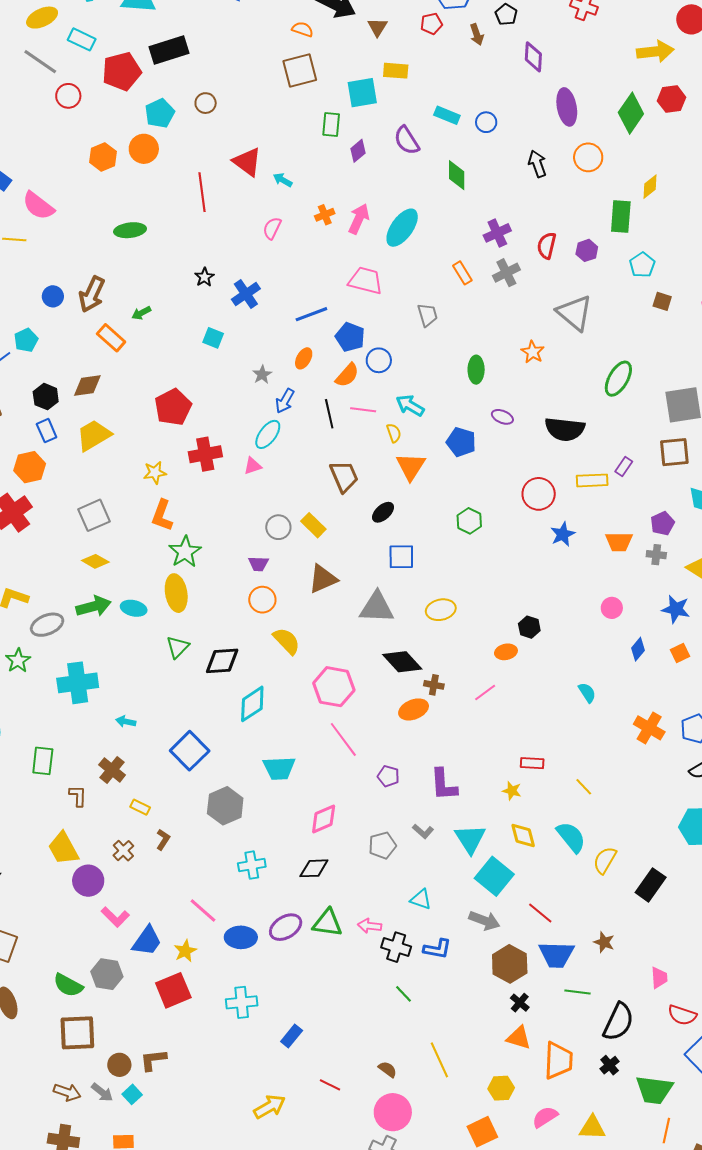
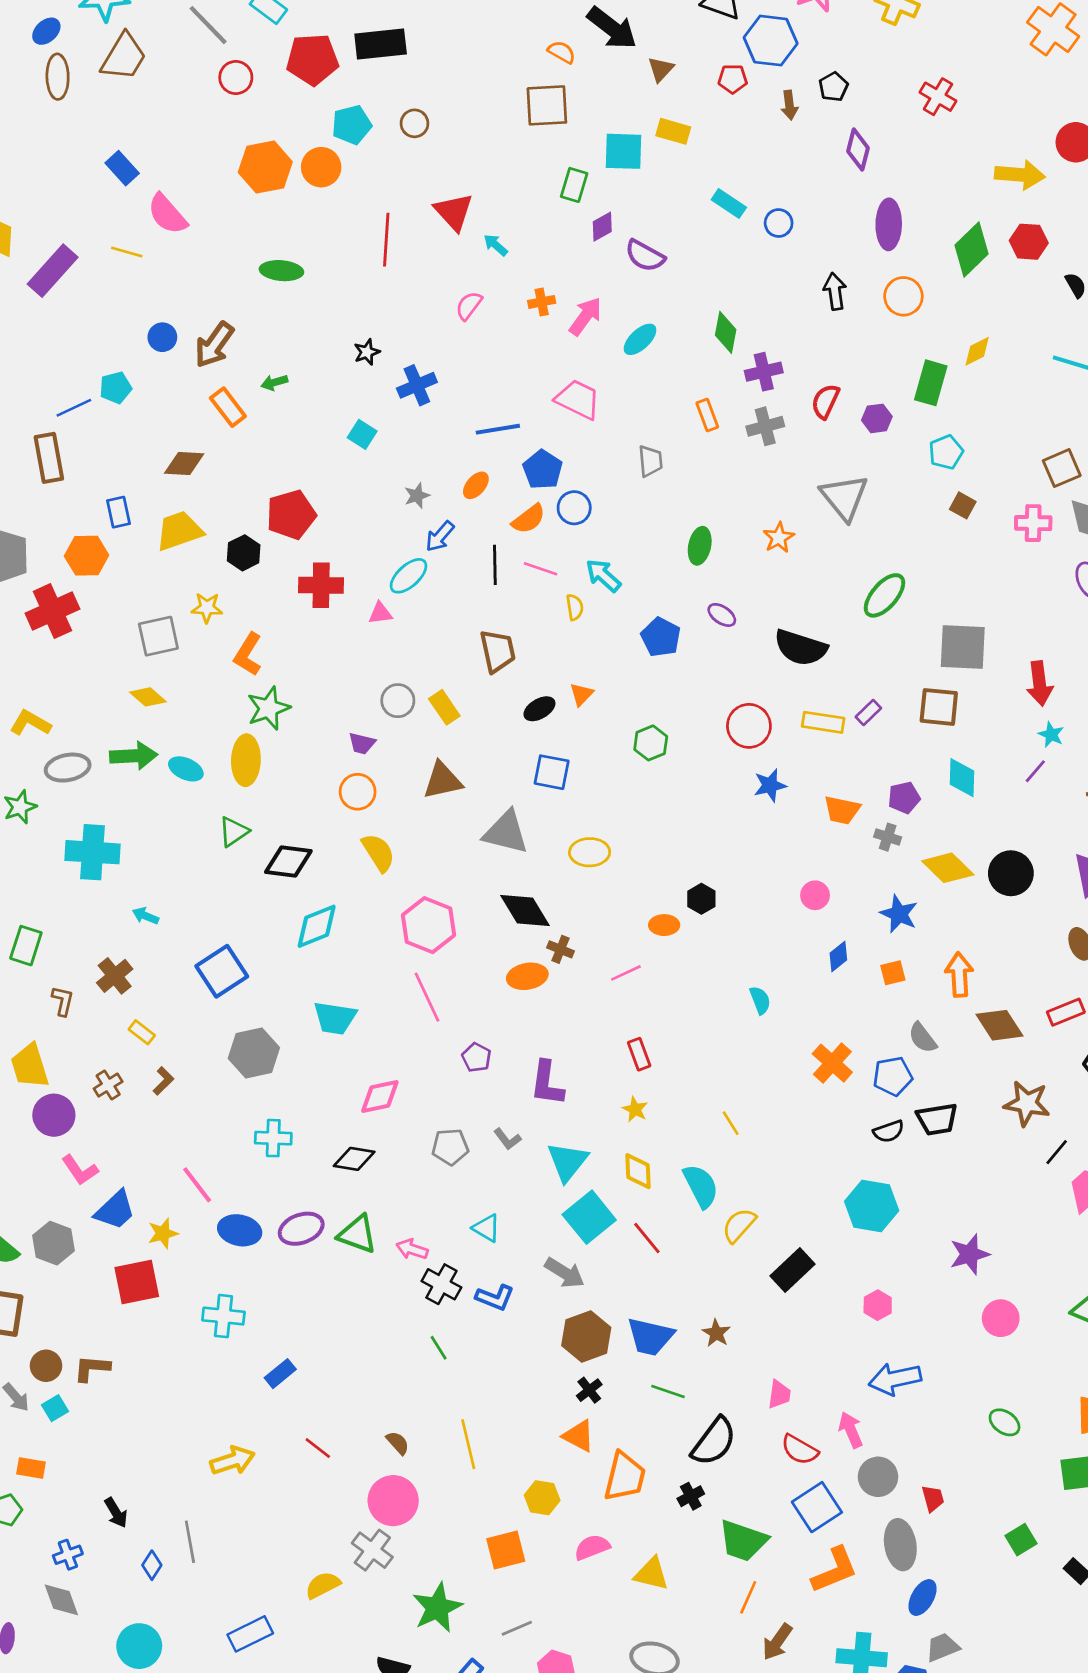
purple semicircle: (407, 140) -> (645, 256), moved, turned -40
orange hexagon: (103, 157) -> (265, 167), size x1.4
green diamond: (457, 175) -> (726, 332), moved
cyan ellipse: (402, 228) -> (640, 339), size x0.7
black hexagon: (46, 397) -> (244, 553), moved
orange triangle: (411, 466) -> (581, 694), moved, size x0.6
yellow star: (155, 473) -> (207, 608), moved
red rectangle: (532, 763) -> (639, 1054), moved, turned 55
red line: (540, 913) -> (647, 1238), moved

